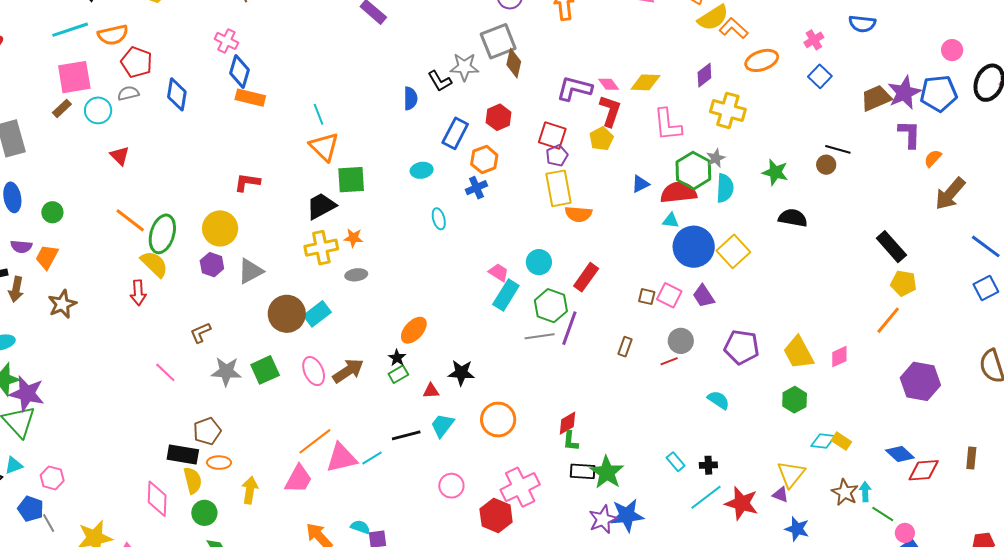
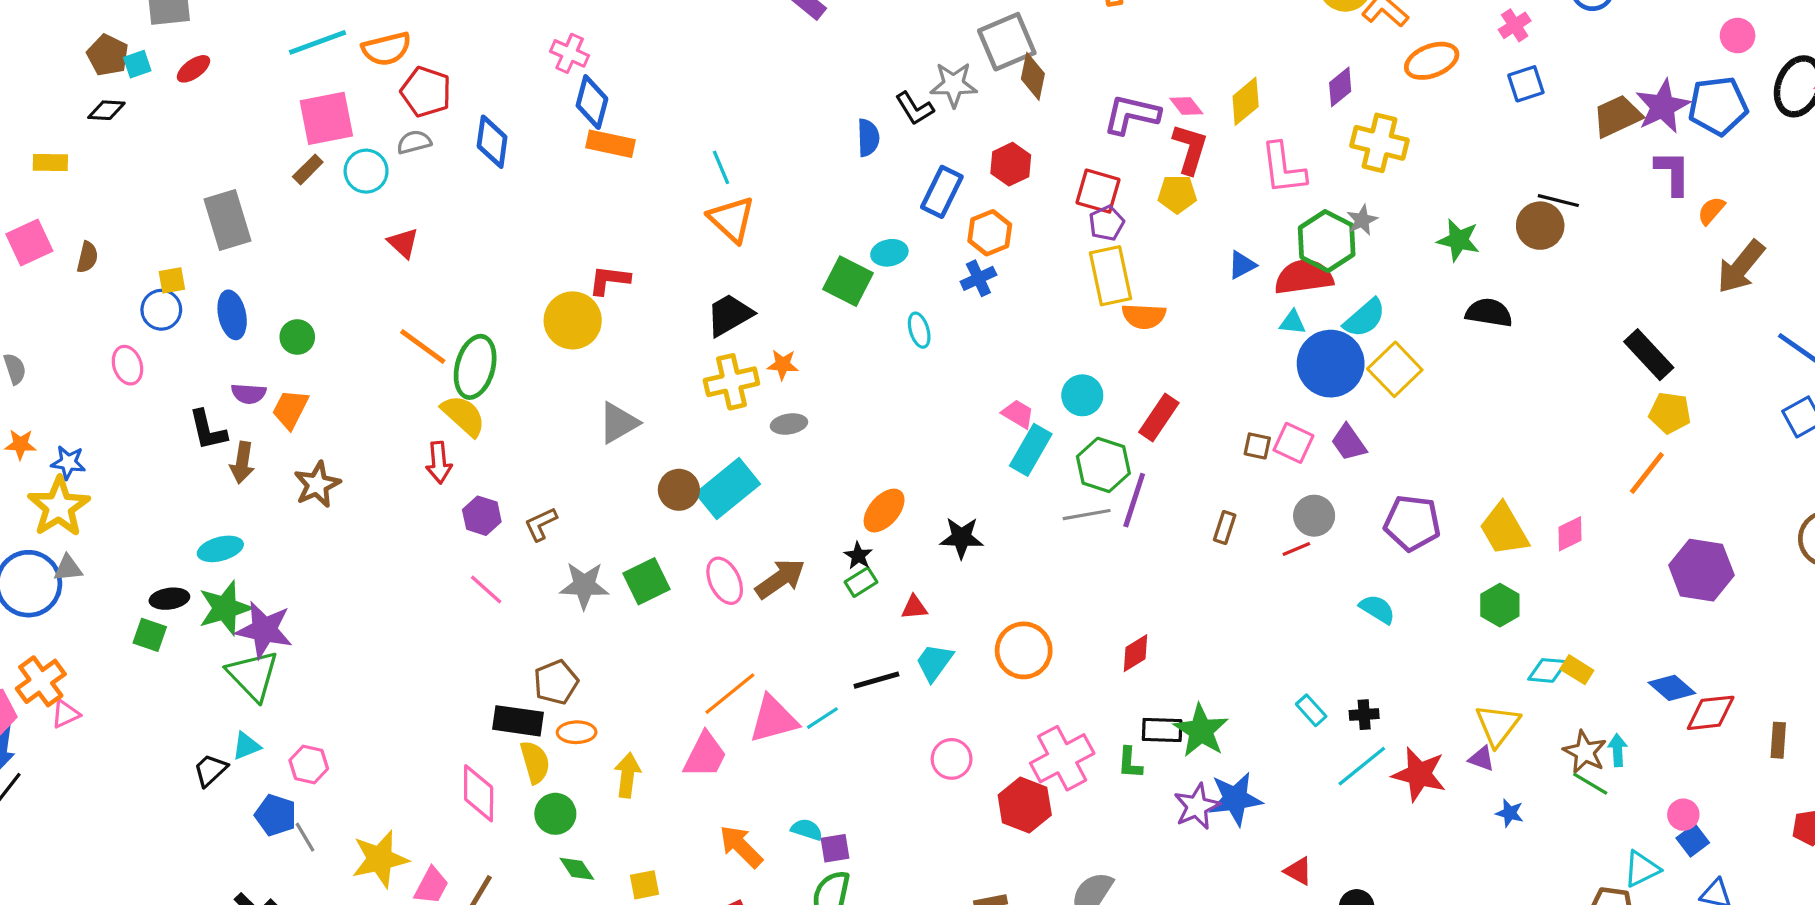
blue square: (820, 76) -> (1526, 84), turned 30
yellow diamond: (645, 82) -> (1246, 101), turned -40
yellow pentagon: (601, 139) -> (1177, 194), turned 30
brown circle: (826, 165) -> (1540, 226), size x1.5
green square: (351, 180) -> (848, 281), moved, turned 32
cyan semicircle: (725, 188) -> (1365, 318), moved, turned 48
yellow circle: (220, 228) -> (573, 320), moved
purple hexagon: (212, 265) -> (482, 516), moved
brown circle: (287, 314) -> (679, 490), size x0.7
cyan rectangle: (317, 314) -> (728, 489), size x1.4
black star: (461, 373) -> (962, 538), moved
green L-shape: (571, 441) -> (1130, 763), moved
brown rectangle: (971, 458) -> (1778, 740), moved
green line: (883, 514) -> (1590, 784), moved
blue star: (797, 529) -> (1510, 813), size x0.7

